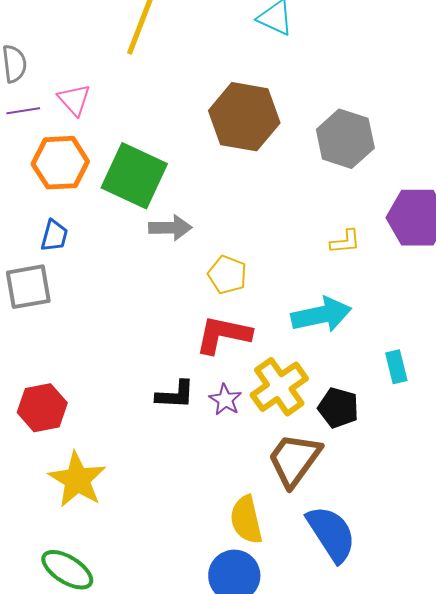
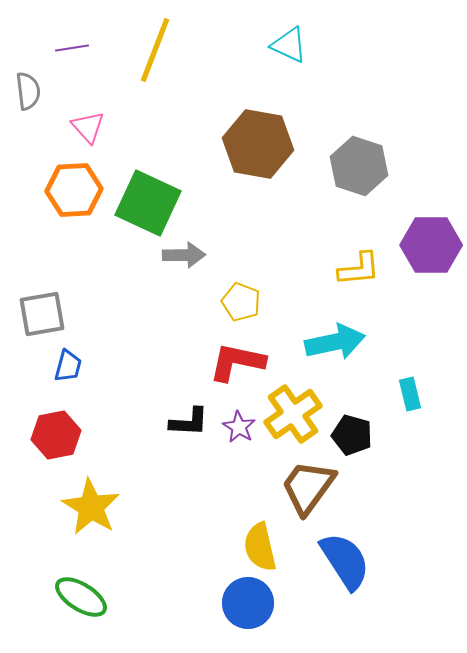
purple line: (23, 111) -> (72, 48), moved
blue trapezoid: (54, 236) -> (68, 366), moved
yellow L-shape: (345, 242) -> (359, 269), size x1.4

